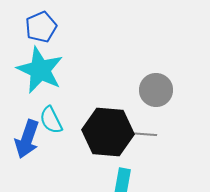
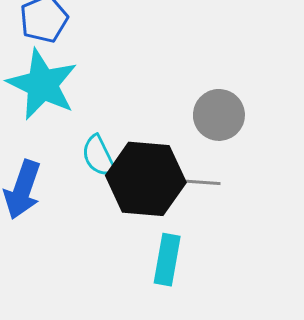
cyan semicircle: (51, 120) -> (99, 156), moved

